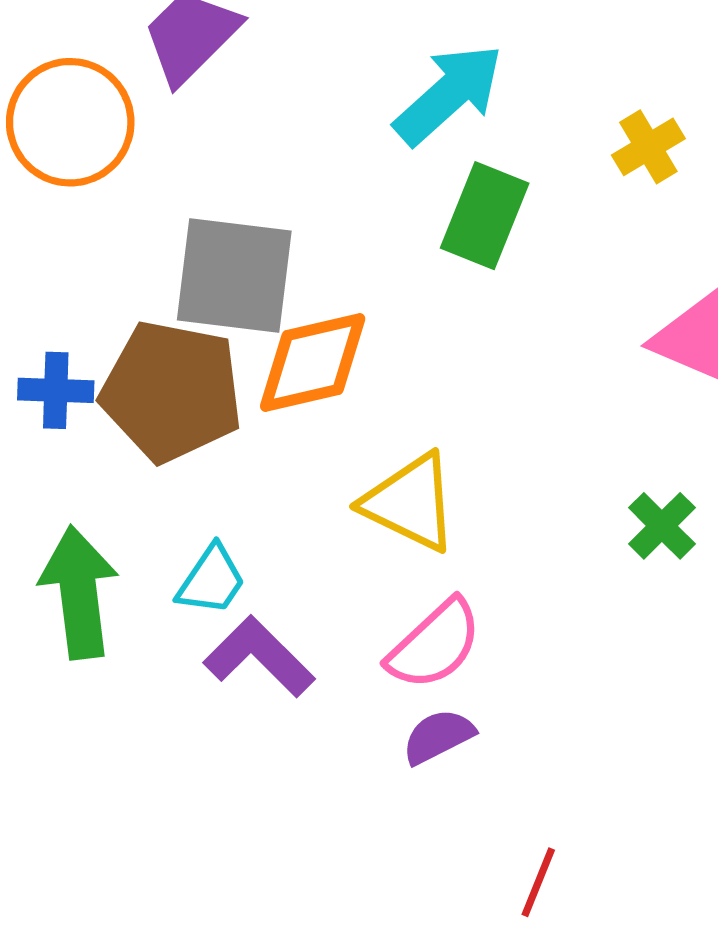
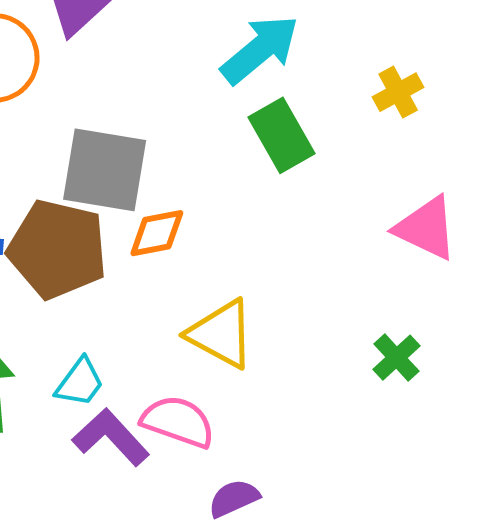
green rectangle: (485, 216) -> (282, 135), turned -54
orange diamond: (313, 363) -> (157, 233), size x0.7
pink semicircle: (435, 645) -> (178, 422), moved, turned -120

